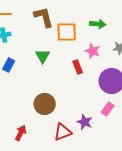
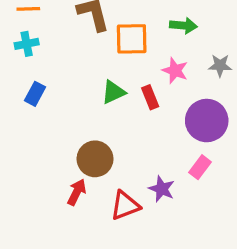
green triangle: (43, 56) -> (113, 92), moved, turned 35
red arrow: (21, 133) -> (77, 192), moved

